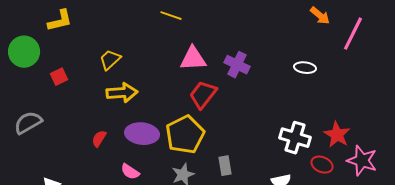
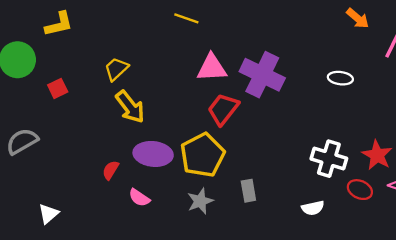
purple cross: (237, 65) -> (262, 75), size x1.5
yellow arrow: (122, 93) -> (130, 107), turned 56
red semicircle: (99, 139) -> (111, 170), moved

